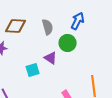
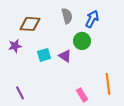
gray semicircle: (48, 27) -> (67, 16), moved
cyan square: (33, 70) -> (44, 55), moved

